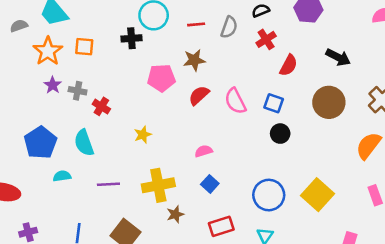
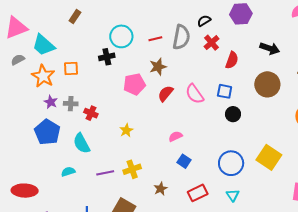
gray semicircle: (229, 27) -> (181, 37), size x1.4
blue pentagon: (40, 143) -> (47, 132), moved
yellow cross: (158, 185) -> (132, 169), moved, size x0.7

